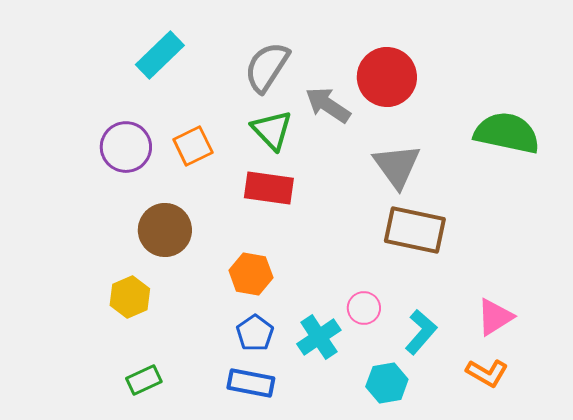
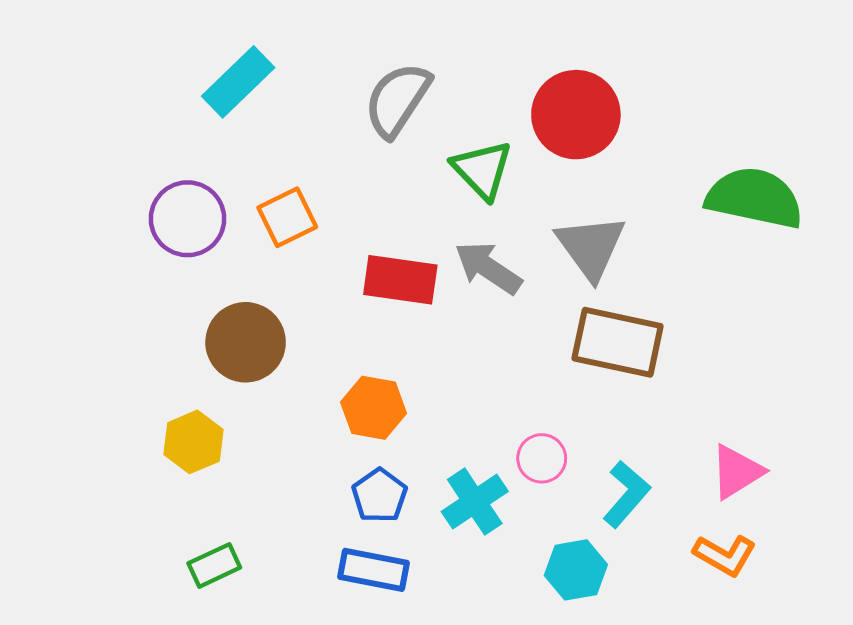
gray arrow: (328, 105) -> (488, 268), moved
green triangle: (272, 130) -> (482, 170), moved

